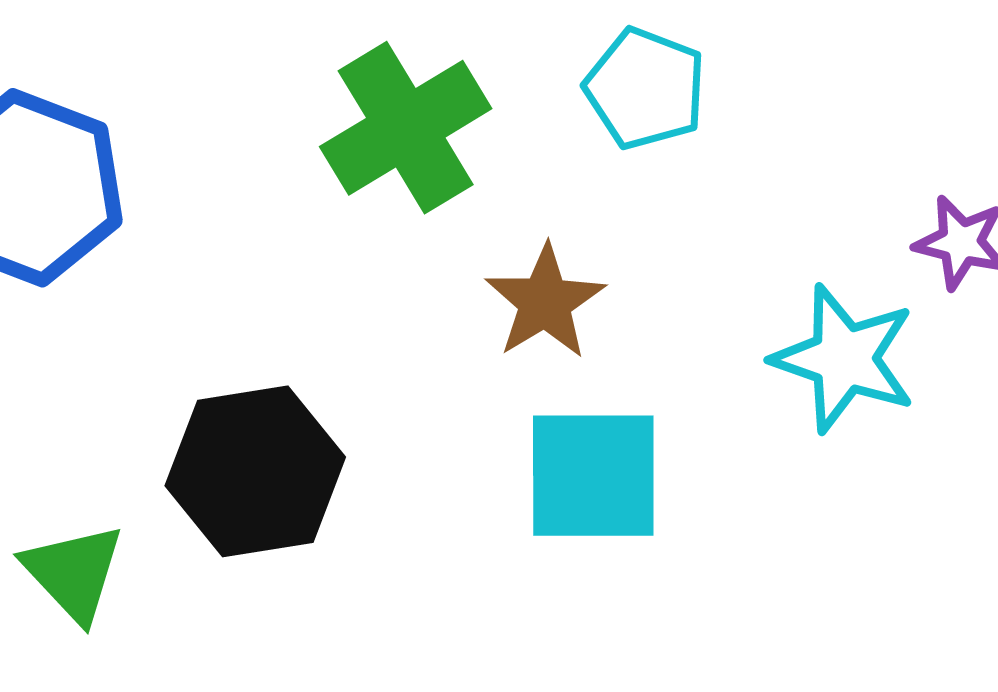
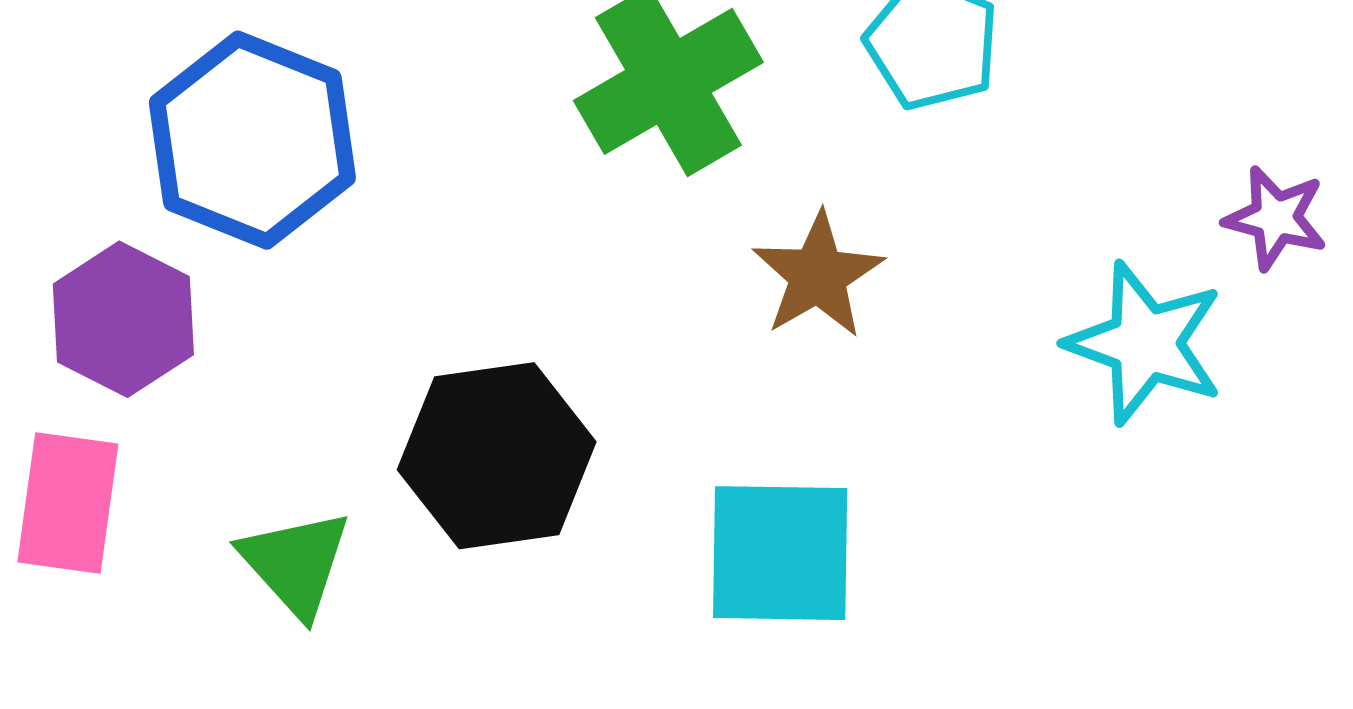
cyan square: (593, 476) -> (780, 553), moved

